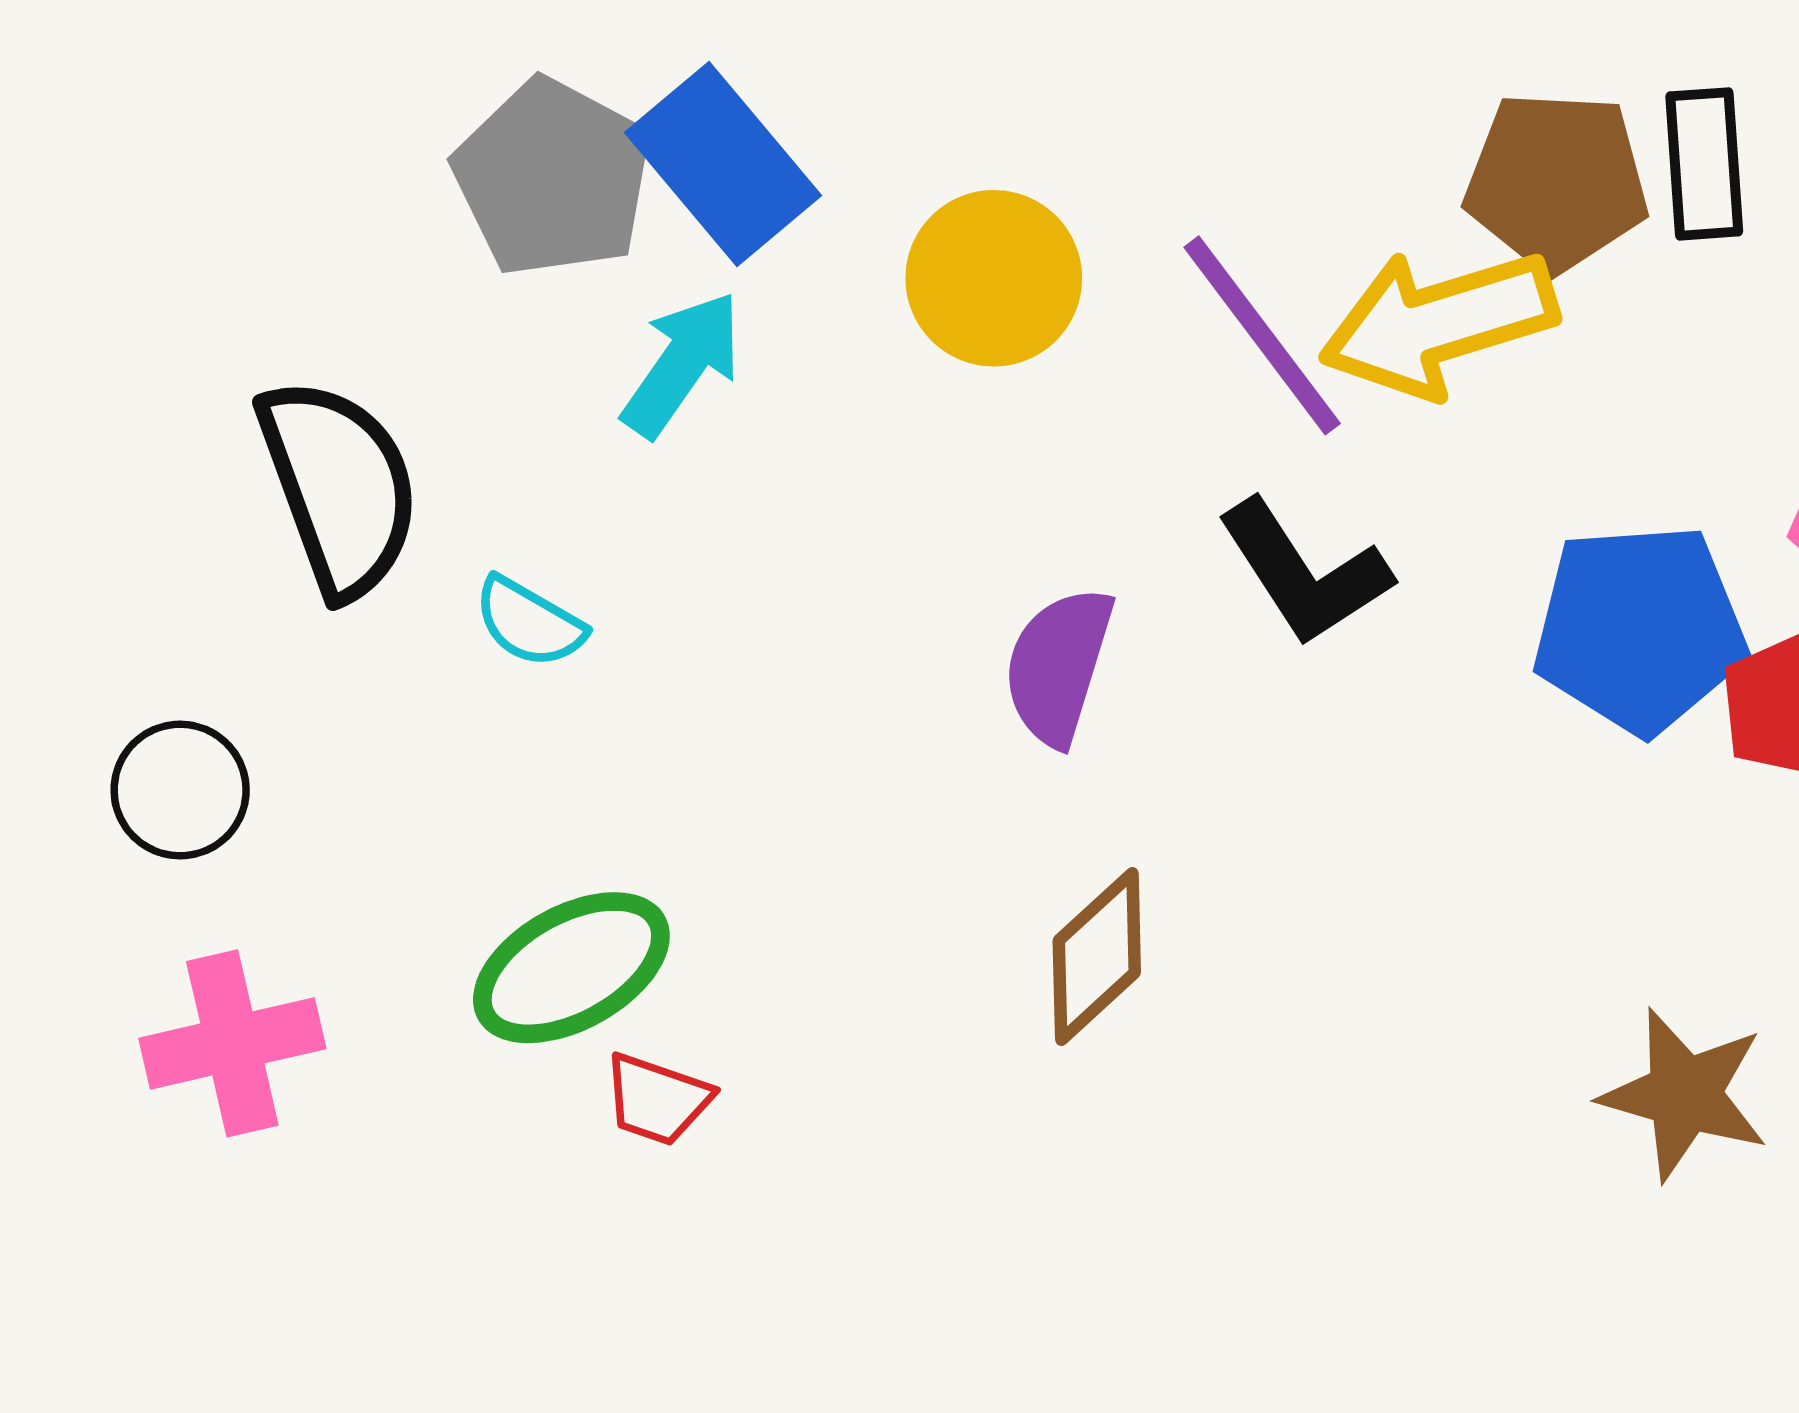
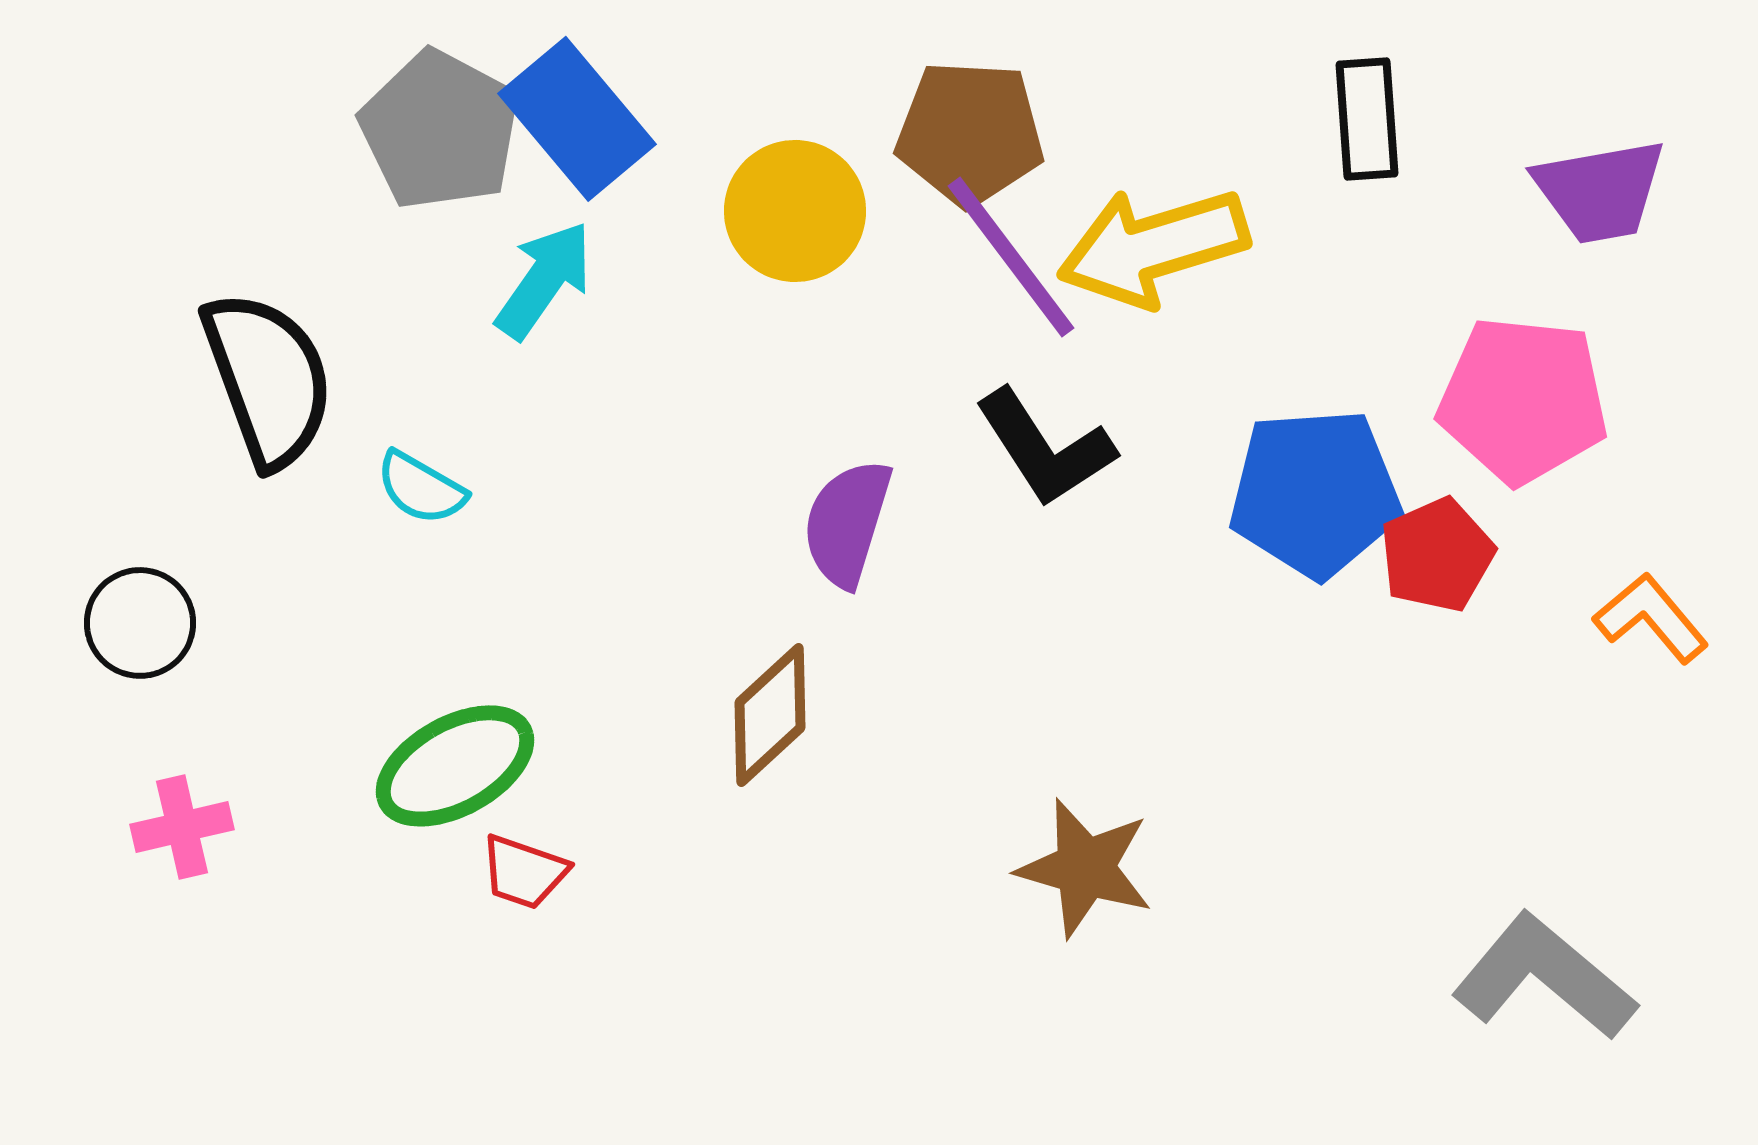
brown pentagon: (1556, 181) -> (970, 133), moved
brown diamond: (1097, 956) -> (770, 715), moved
pink cross: (232, 1043) -> (182, 827), size x0.7
brown star: (1684, 1094) -> (1085, 868), moved

